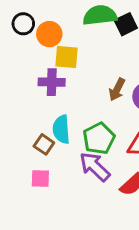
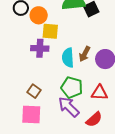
cyan semicircle: (61, 129) -> (68, 58), moved
green pentagon: (99, 138) -> (72, 87), turned -30
pink square: (40, 179) -> (31, 114), size x1.5

